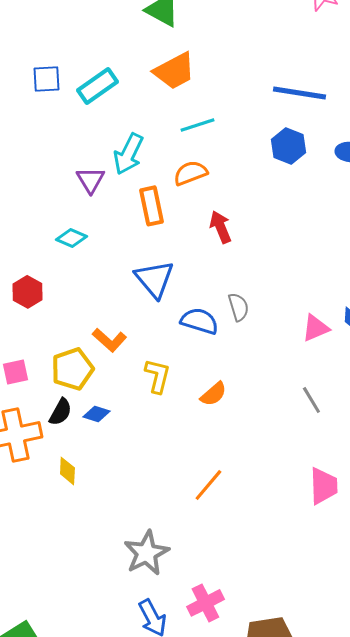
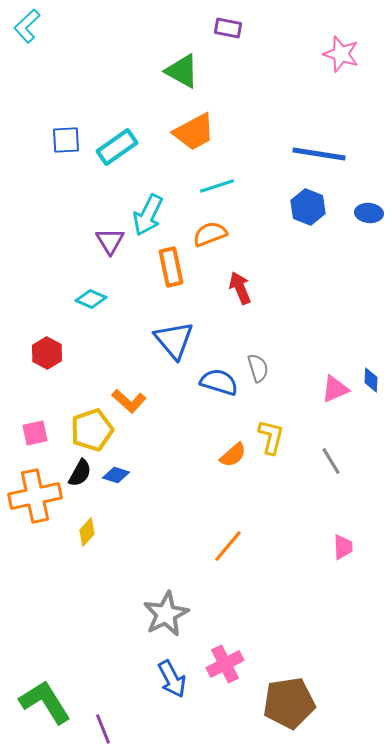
yellow L-shape: (157, 376) -> (271, 437), moved
yellow diamond: (67, 471) -> (87, 532), turned 40
pink trapezoid: (323, 486) -> (343, 547), size x0.7

